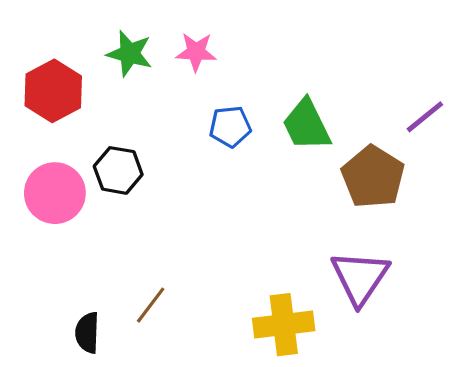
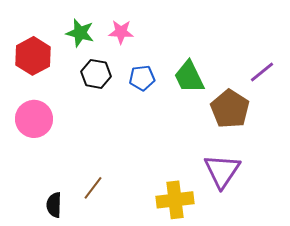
black hexagon: (118, 170) -> (96, 74), moved

